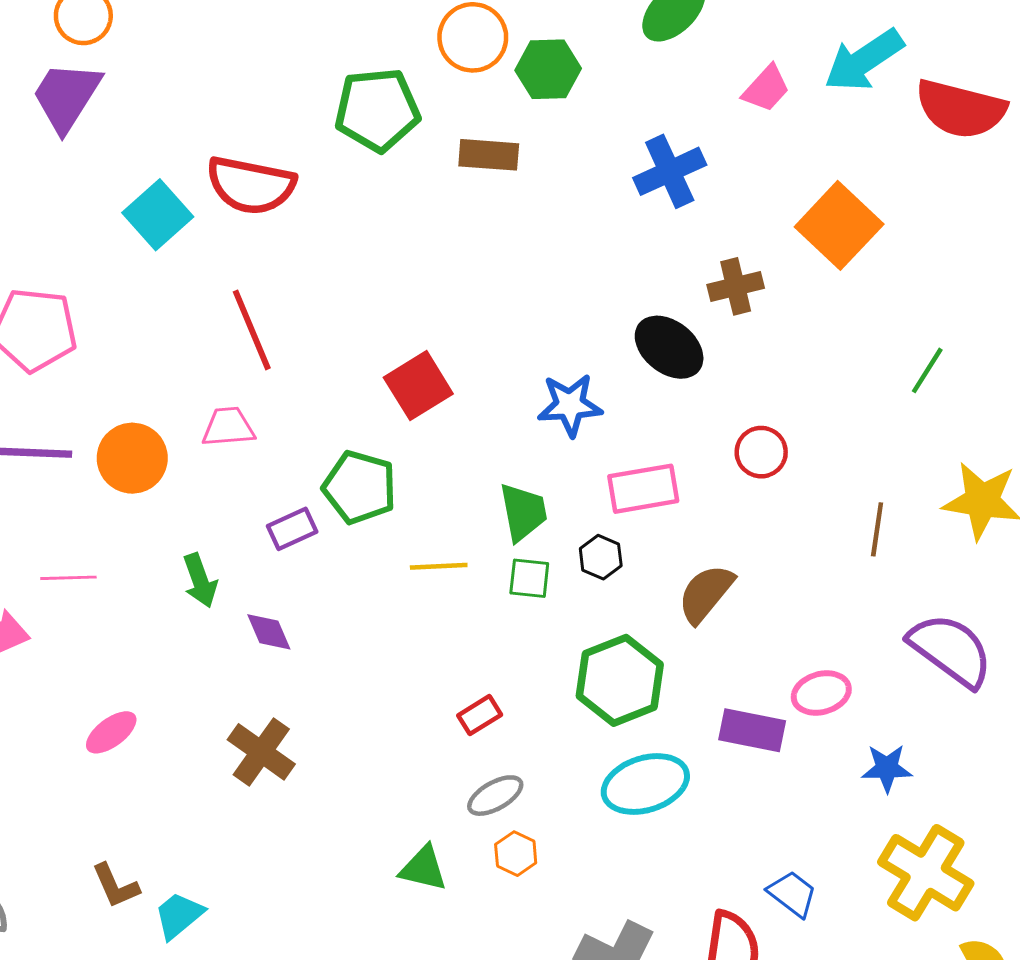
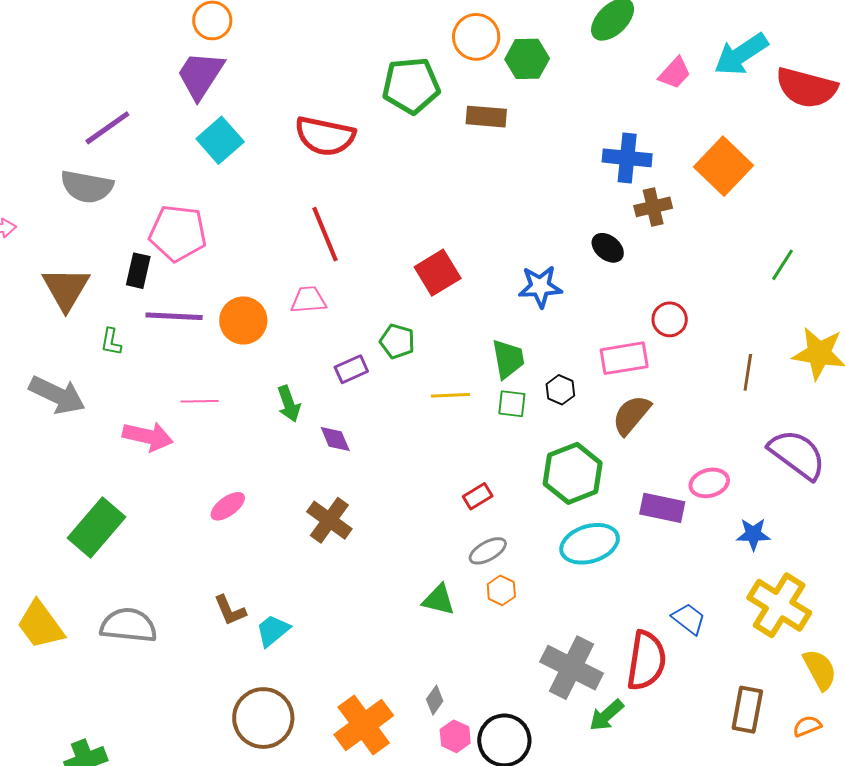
blue cross: (670, 171) -> (627, 158), moved, turned 30
cyan square: (158, 215) -> (220, 140), moved
black ellipse: (669, 347) -> (608, 248), size x0.7
green pentagon: (360, 487) -> (397, 341), size x0.7
pink rectangle: (643, 489) -> (624, 358), moved

